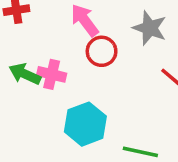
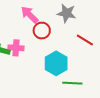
cyan hexagon: (85, 124) -> (56, 63), moved

